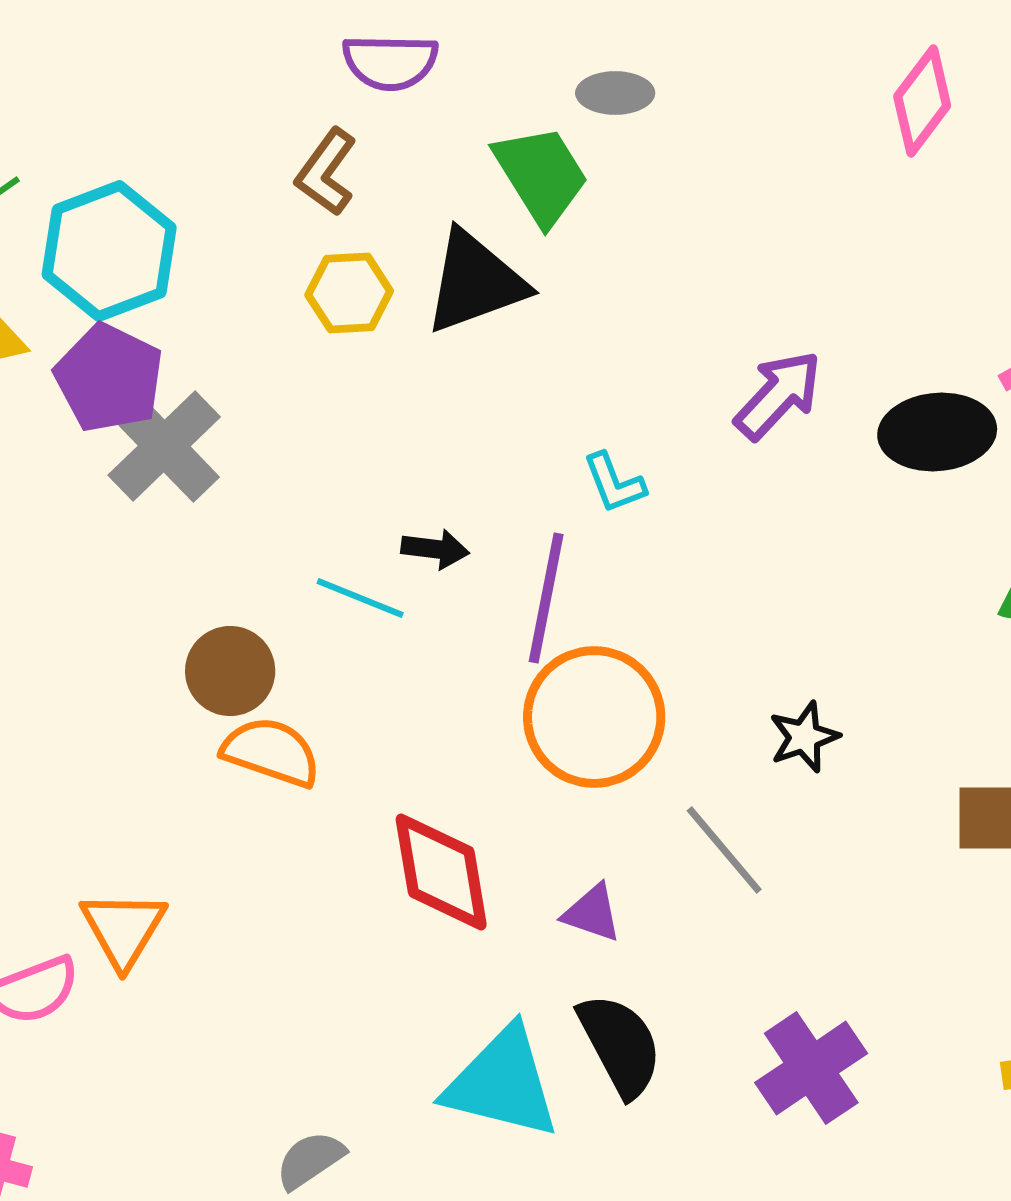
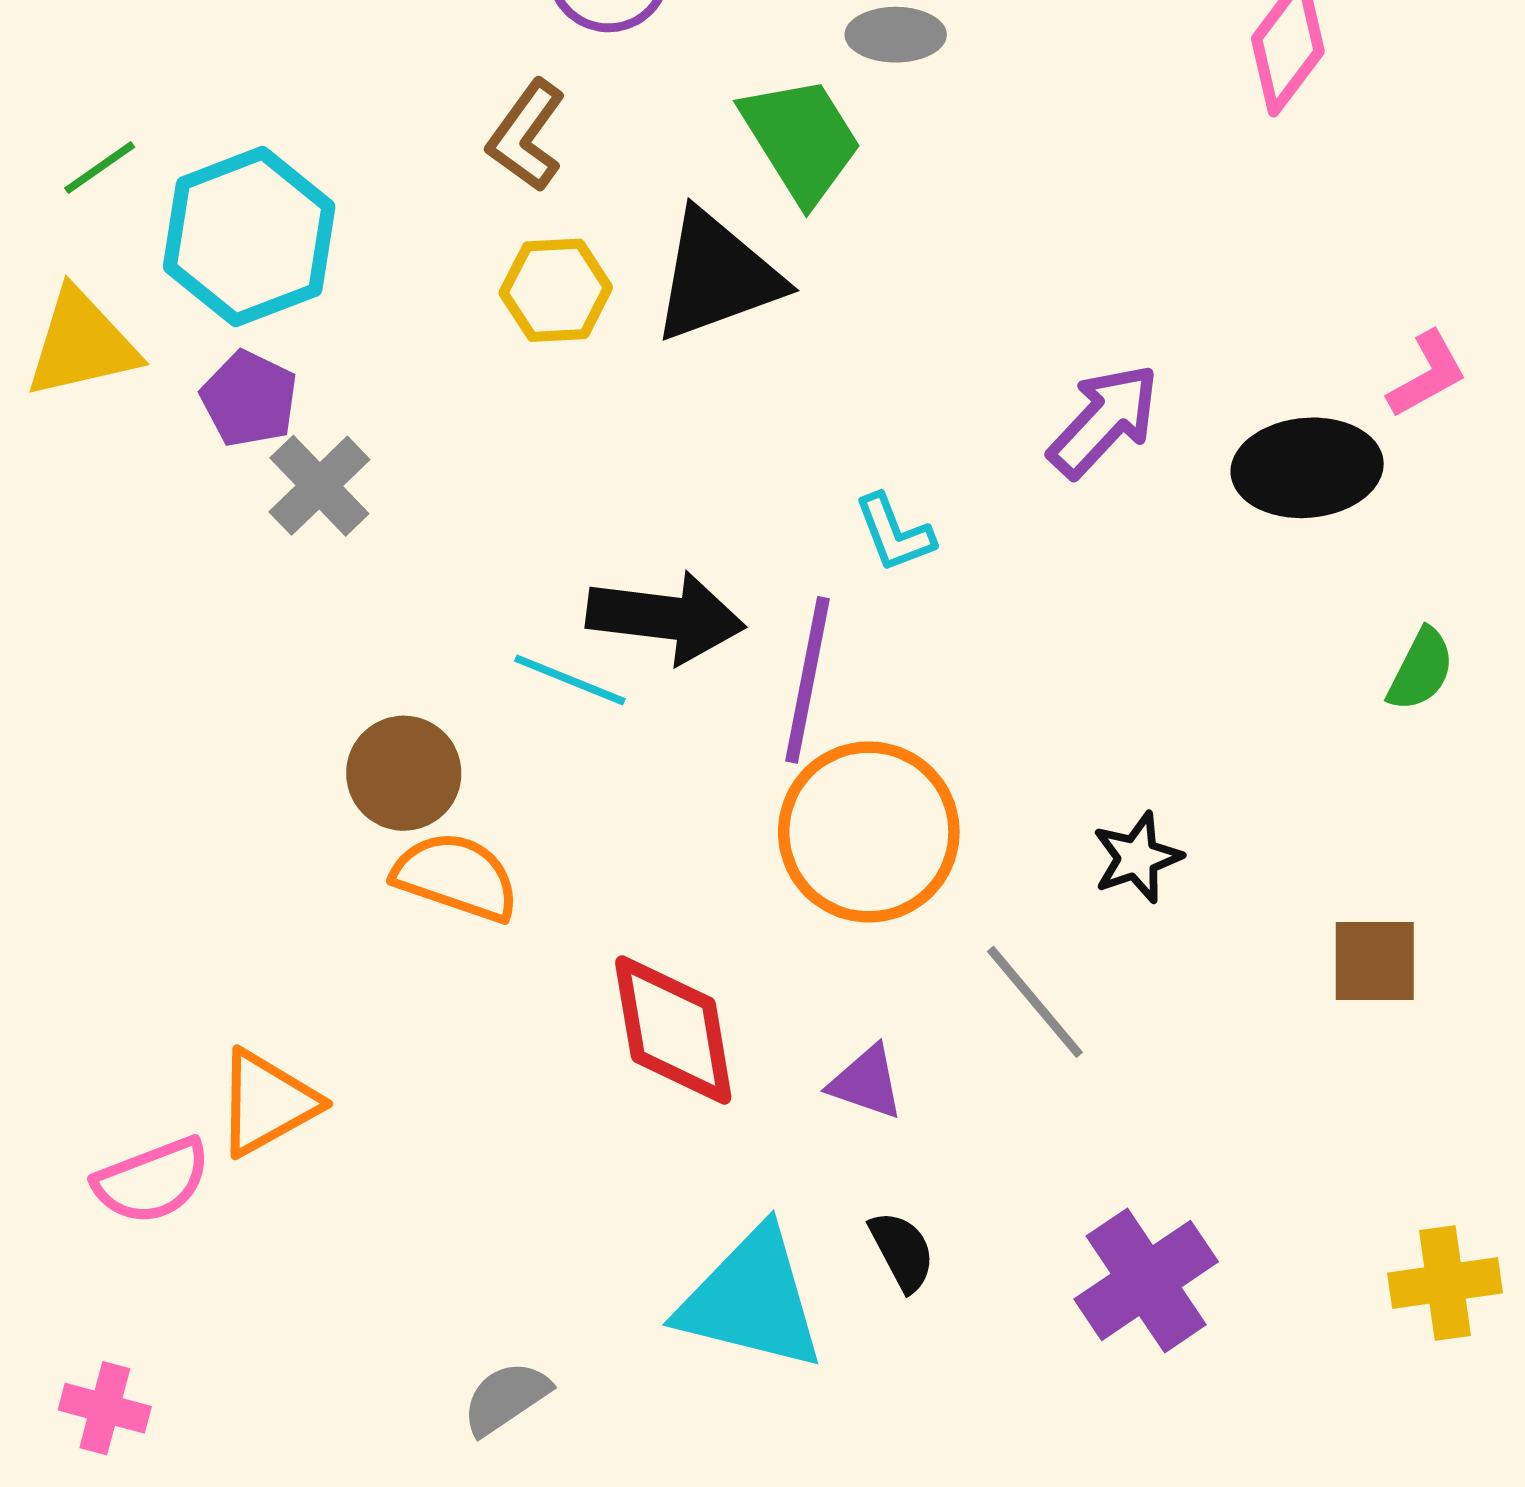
purple pentagon: (109, 378) -> (249, 399), size x0.7
gray cross: (164, 446) -> (319, 486), size x0.7
black arrow: (435, 549) -> (666, 617), size x1.8
orange triangle: (123, 929) -> (267, 1103), turned 30
black semicircle: (620, 1045) -> (902, 1251), size x0.6

